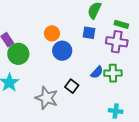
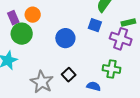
green rectangle: (121, 24) -> (128, 22), turned -40
orange circle: (52, 33) -> (33, 15), moved
blue semicircle: (97, 72) -> (94, 86), moved, turned -128

